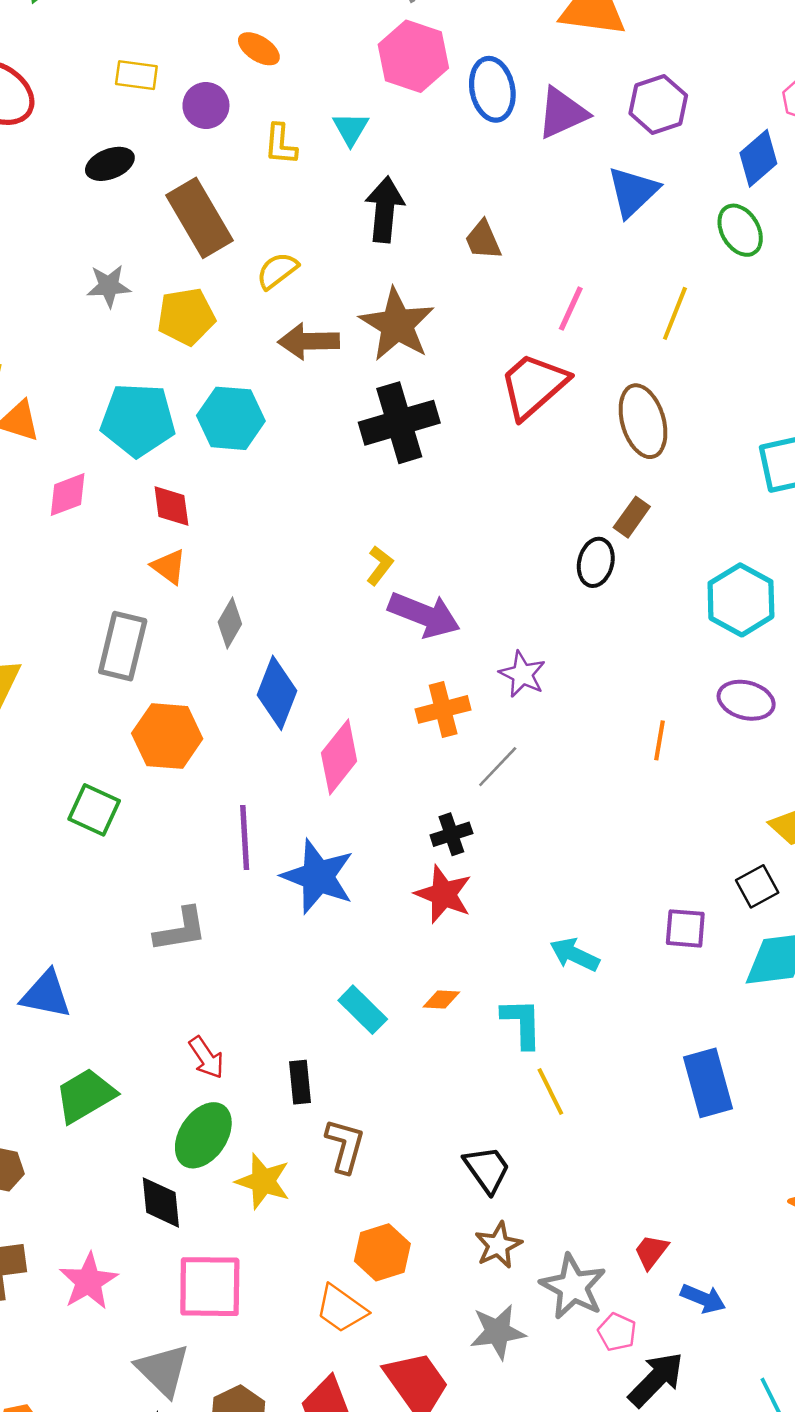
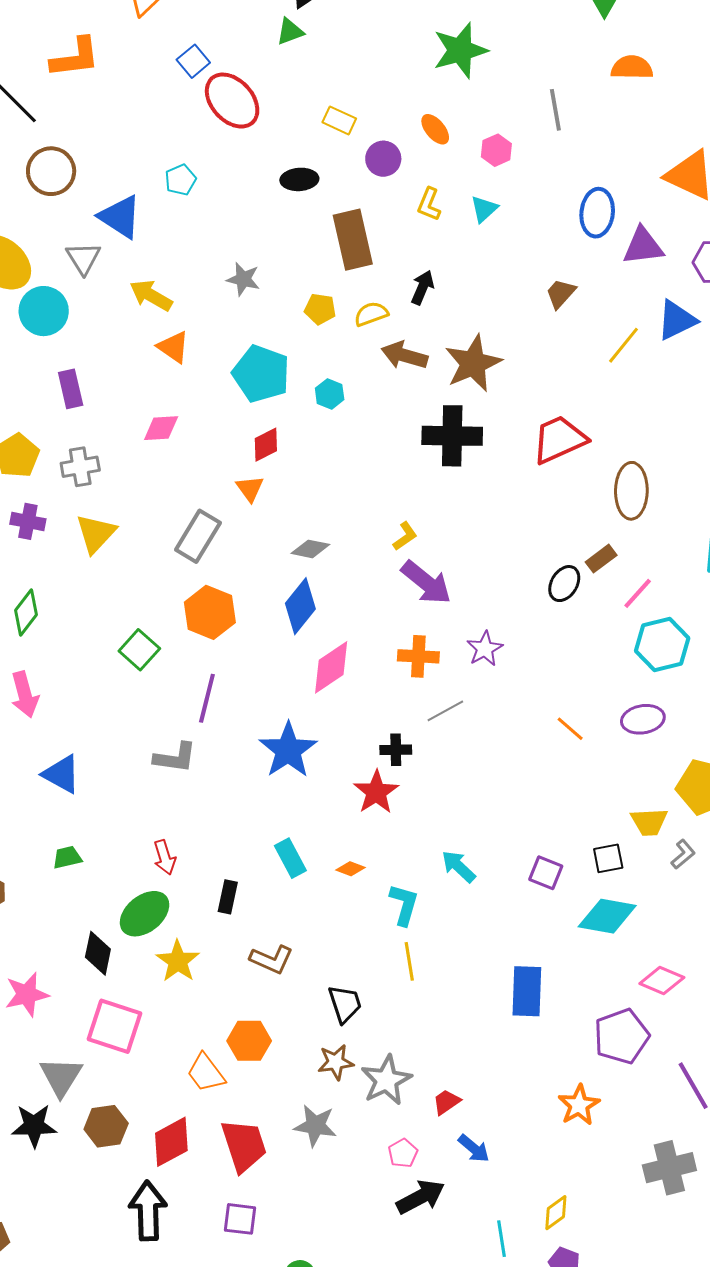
pink hexagon: (413, 56) -> (496, 150), moved, size x0.6
black arrow: (385, 209) -> (423, 287), moved, size x0.7
brown trapezoid: (483, 240) -> (561, 294), moved, turned 48
yellow semicircle: (277, 271) -> (371, 314), moved
gray star: (109, 286) -> (243, 279), moved
pink line: (571, 309) -> (638, 593), moved
yellow line: (675, 313) -> (624, 345), moved
yellow pentagon: (186, 317) -> (320, 309), size x0.7
cyan hexagon: (231, 418) -> (330, 394), size x0.6
pink diamond: (68, 495) -> (161, 428), moved
red diamond: (171, 506) -> (266, 445), turned 54
gray diamond: (230, 623) -> (310, 549), moved, turned 54
purple ellipse: (746, 700) -> (643, 719), turned -42
orange line: (660, 740) -> (570, 729), turned -76
purple line: (245, 837) -> (207, 698), moved
green trapezoid: (85, 1096) -> (67, 857), size x0.6
brown L-shape: (345, 1146) -> (272, 959), moved, turned 81
gray star: (573, 1287) -> (386, 1080), moved

